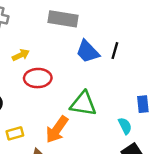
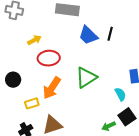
green triangle: (83, 104) -> (86, 78), turned -40
orange arrow: (57, 129) -> (52, 88), moved

